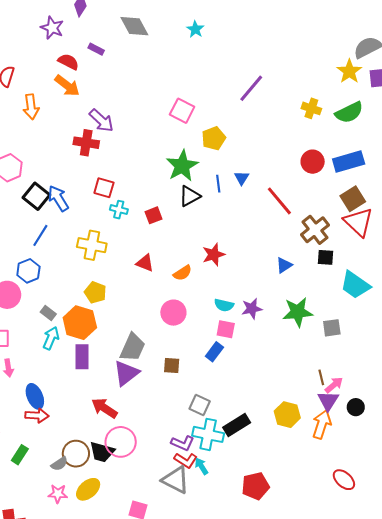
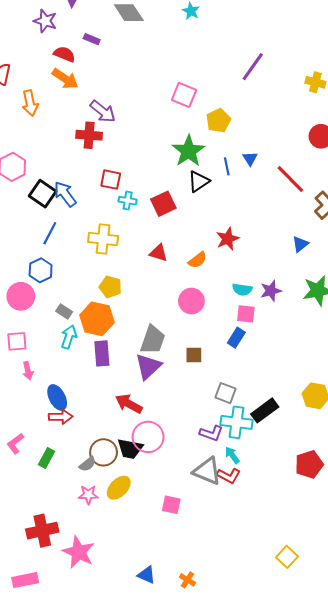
red square: (154, 215) -> (163, 204), size x1.4
red L-shape: (186, 460) -> (229, 476), moved
red pentagon: (255, 486) -> (309, 464), moved

